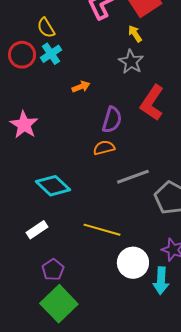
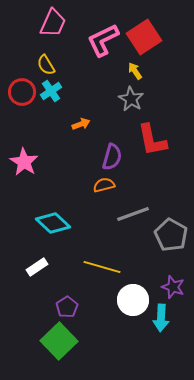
red L-shape: (152, 103) -> (152, 140), turned -45
purple pentagon: (53, 270) -> (67, 307), moved

